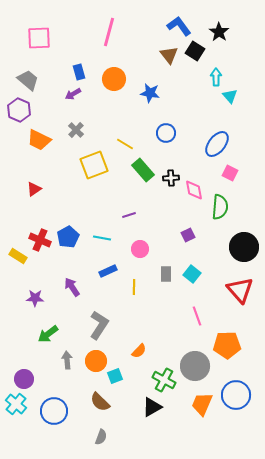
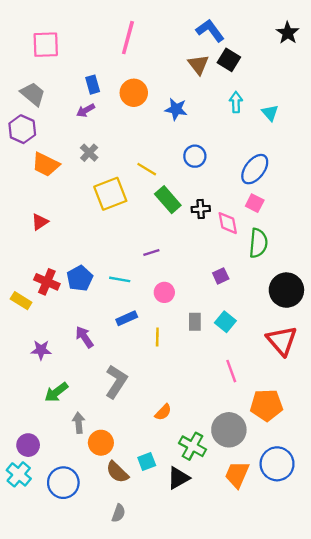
black star: (219, 32) -> (288, 33), moved
cyan arrow: (216, 77) -> (236, 102), moved
pink square: (230, 173) -> (255, 203), moved
orange circle: (96, 361) -> (101, 443), moved
cyan square: (115, 376) -> (147, 461), moved

